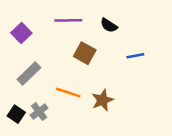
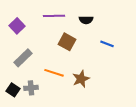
black semicircle: (109, 25) -> (86, 20), turned -32
blue line: (135, 56) -> (107, 44), turned 32
gray cross: (39, 112) -> (31, 88), turned 32

